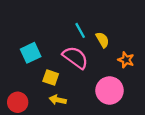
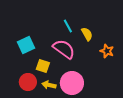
pink circle: (110, 90) -> (72, 83), moved
red circle: (18, 102) -> (28, 82), moved

